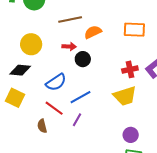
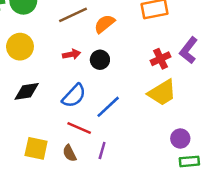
yellow circle: (31, 44) -> (20, 47), moved
red arrow: (69, 46) -> (71, 54), moved
yellow square: (15, 98) -> (36, 148), moved
purple line: (77, 120) -> (102, 150), moved

